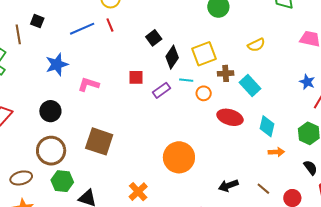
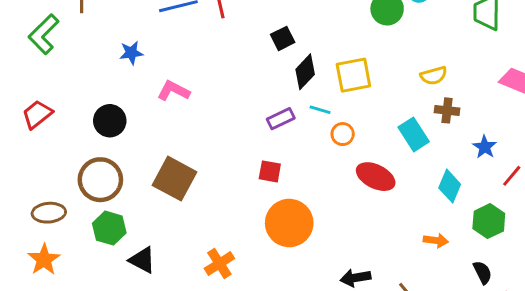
blue star: (57, 64) -> (131, 53), size x0.7
brown cross: (226, 73) -> (447, 110), moved
red square: (136, 77) -> (270, 171), moved
blue star: (307, 82) -> (485, 147), moved
cyan diamond: (267, 126) -> (450, 186), moved

